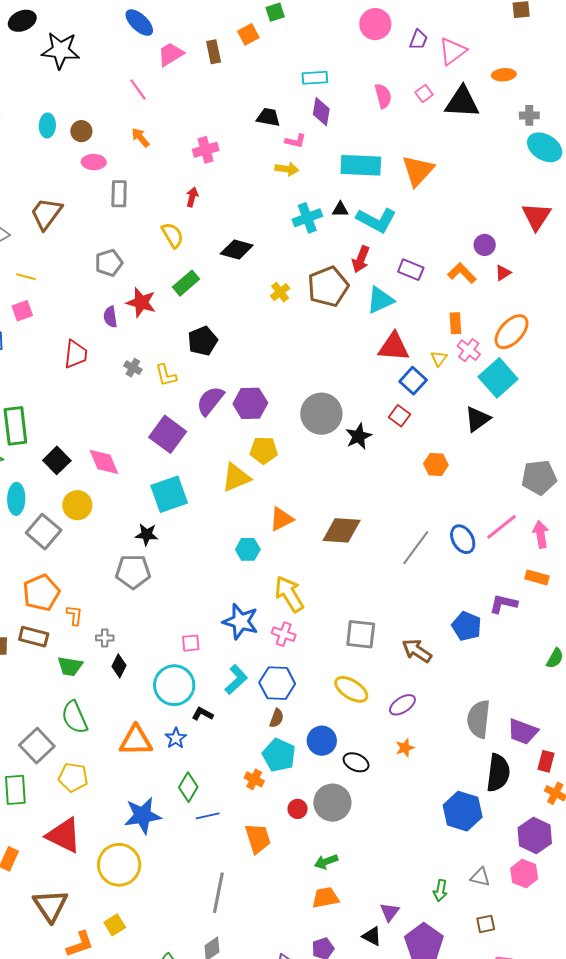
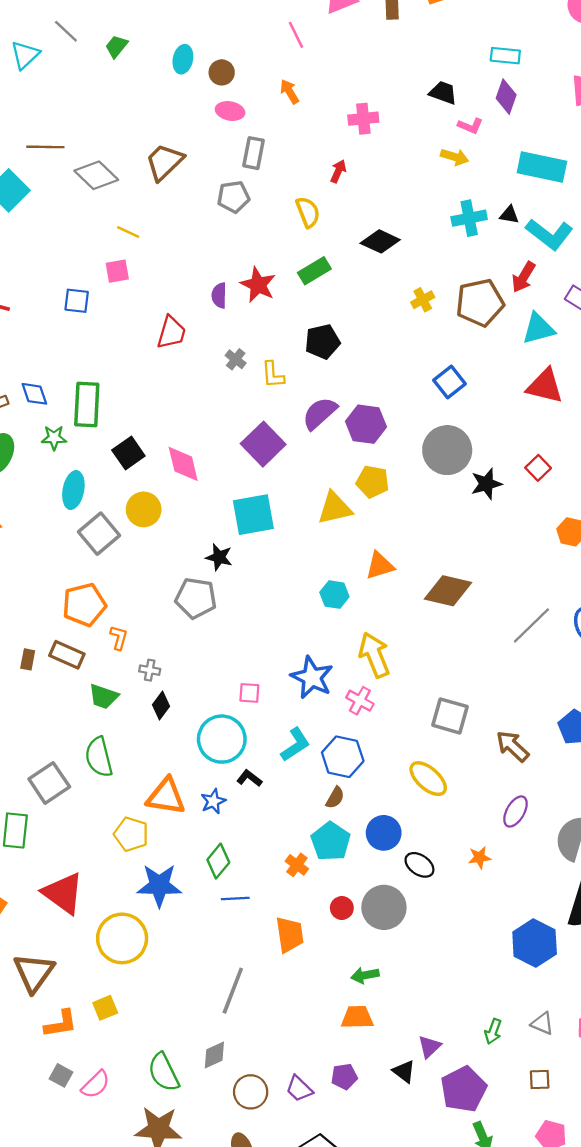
gray pentagon: (109, 263) -> (233, 197), moved
blue square: (413, 381) -> (449, 382), moved
purple ellipse: (402, 705) -> (515, 811), moved, turned -36
yellow pentagon: (73, 777) -> (131, 834), moved

